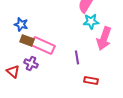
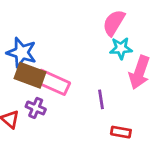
blue star: (21, 24) -> (22, 53), size x1.5
brown rectangle: (27, 40) -> (30, 75), size x1.5

